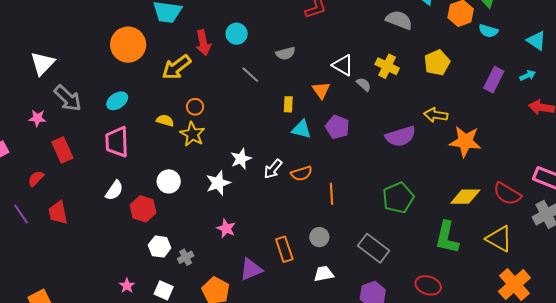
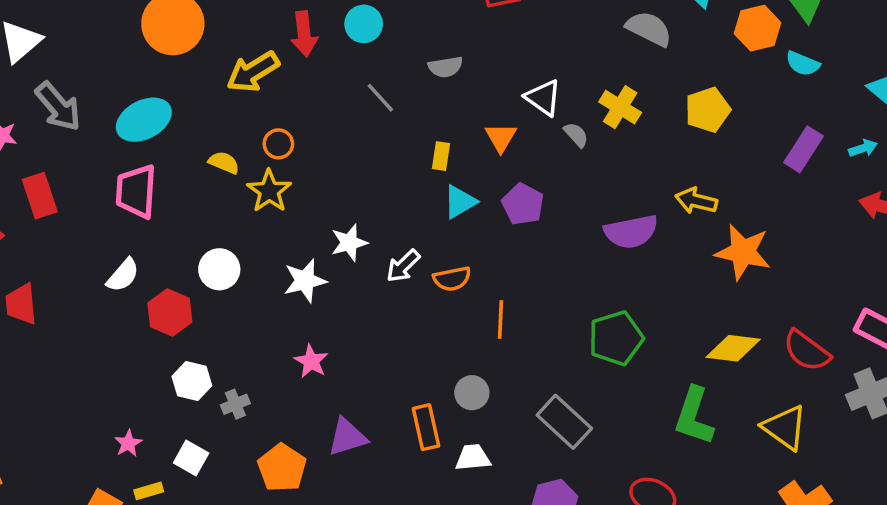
cyan ellipse: (117, 101) -> (144, 120), size x1.4
cyan triangle: (301, 129) -> (460, 202), turned -50
orange rectangle: (284, 249) -> (426, 427), moved

